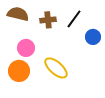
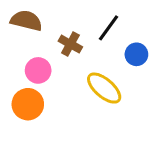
brown cross: (48, 20) -> (70, 44), moved, turned 35
yellow ellipse: (56, 68) -> (104, 88), moved

